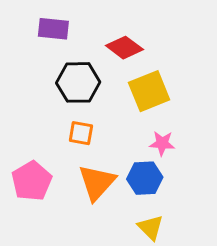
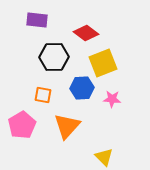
orange square: (81, 133) -> (43, 95), moved
blue hexagon: (145, 178) -> (82, 88), moved

